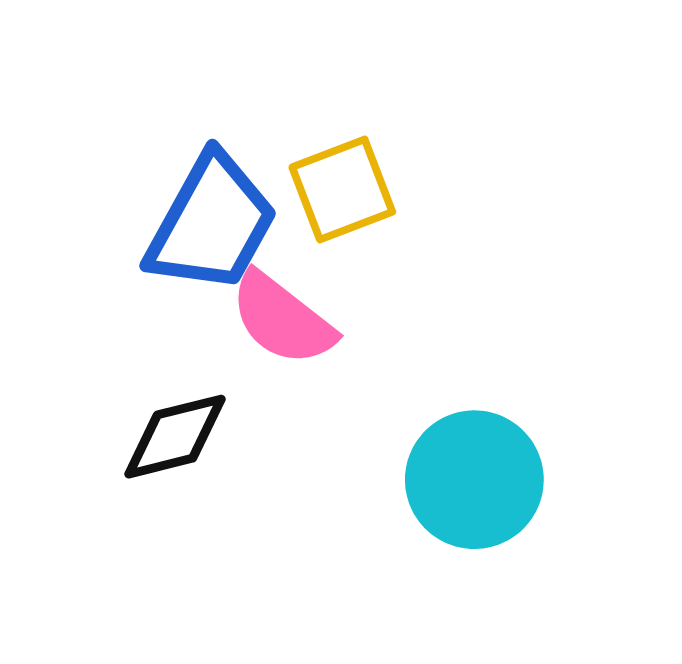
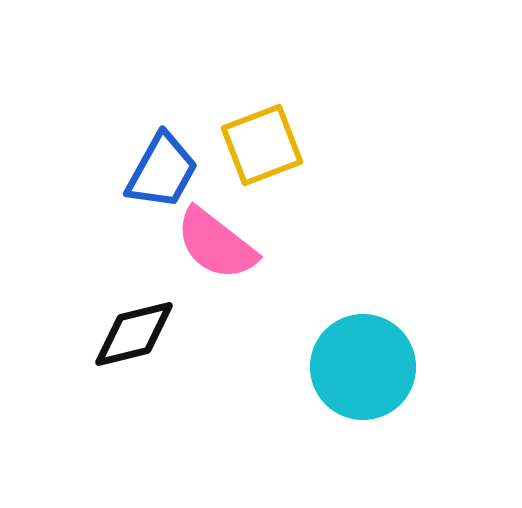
blue trapezoid: (212, 224) -> (162, 171), size x0.7

